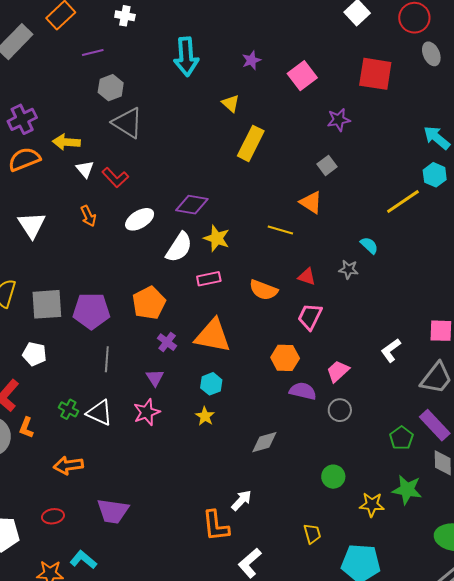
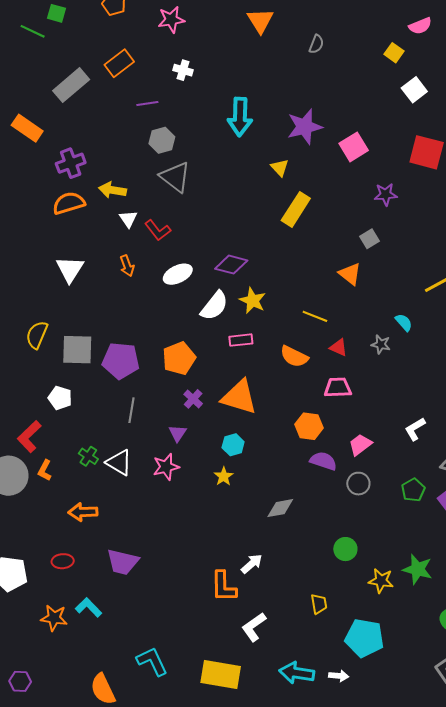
purple star: (251, 60) -> (305, 127), size x1.8
yellow line: (280, 230) -> (315, 316), moved
pink trapezoid: (310, 317) -> (338, 387), turned 56
green pentagon: (401, 438) -> (413, 490), moved

